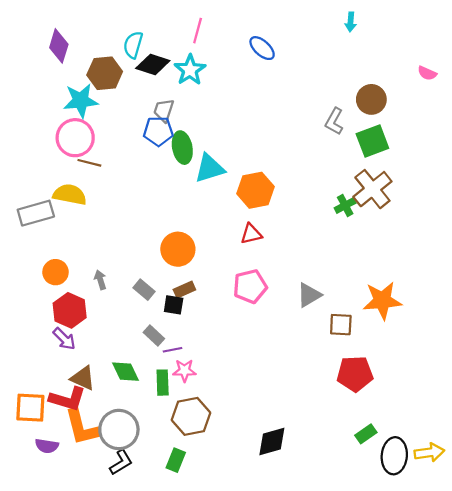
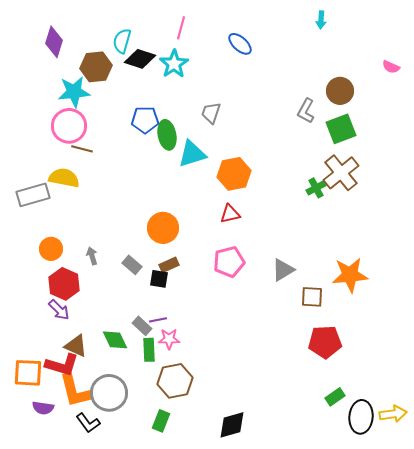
gray trapezoid: (164, 110) -> (211, 113), moved
gray rectangle: (154, 336) -> (142, 326), moved
black diamond: (272, 442) -> (232, 425), moved
black L-shape: (121, 462) -> (88, 423), moved, turned 85

